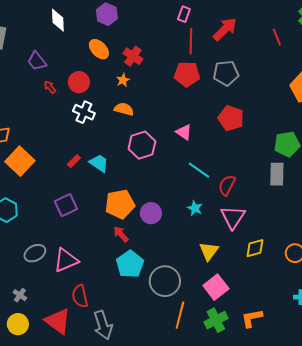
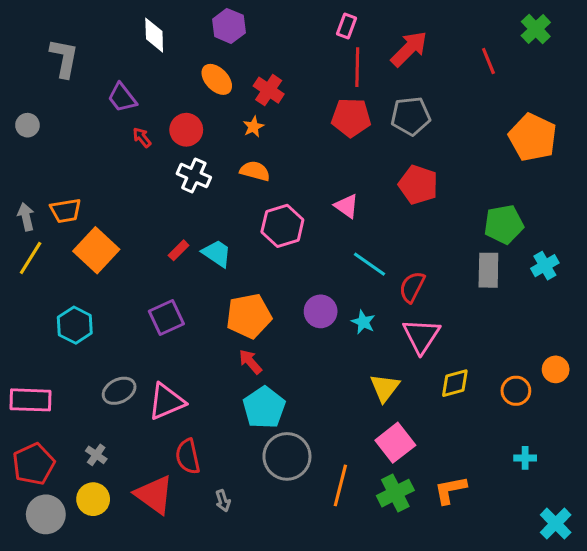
purple circle: (151, 213) -> (321, 311), moved
gray circle: (165, 281) -> (287, 456), moved
gray arrow: (103, 325) -> (223, 501), size x0.5

